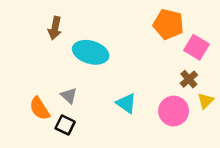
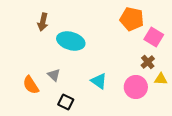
yellow triangle: (205, 101) -> (161, 79), turned 48
black square: (65, 125) -> (66, 102), moved

